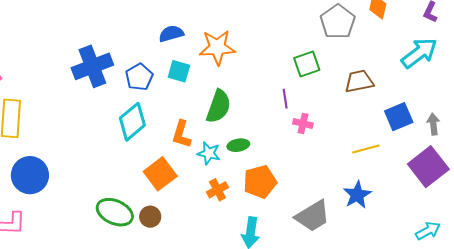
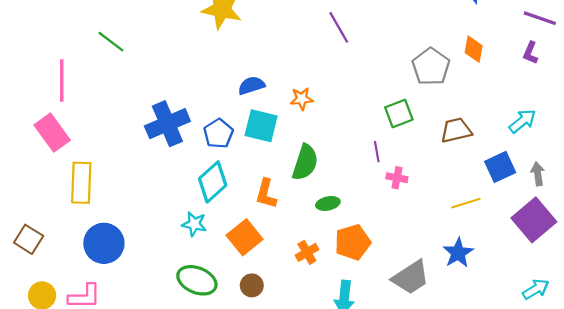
orange star: (217, 47) -> (302, 99), size x0.6
cyan arrow: (419, 53) -> (522, 121), moved, size x0.7
cyan square: (179, 71) -> (261, 126), size x1.4
cyan star: (209, 153) -> (194, 224), moved
brown circle: (150, 217) -> (252, 285), moved

